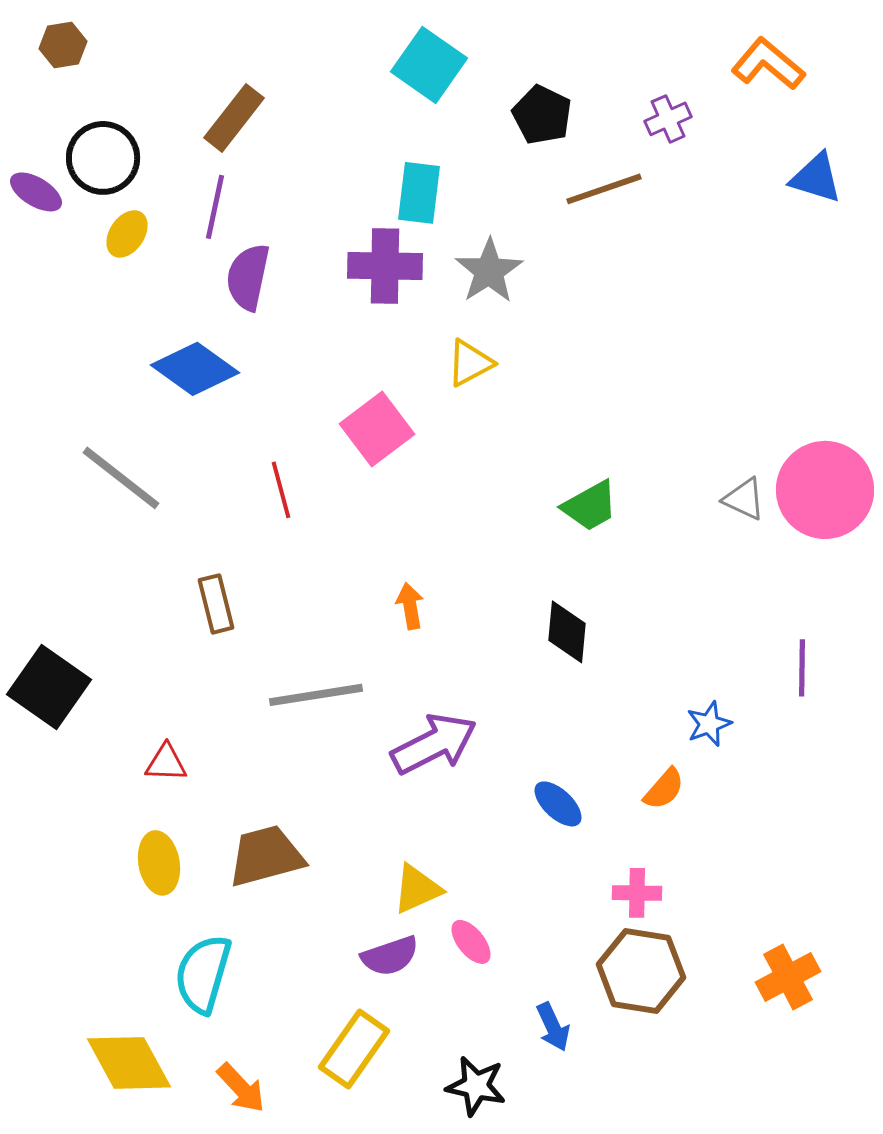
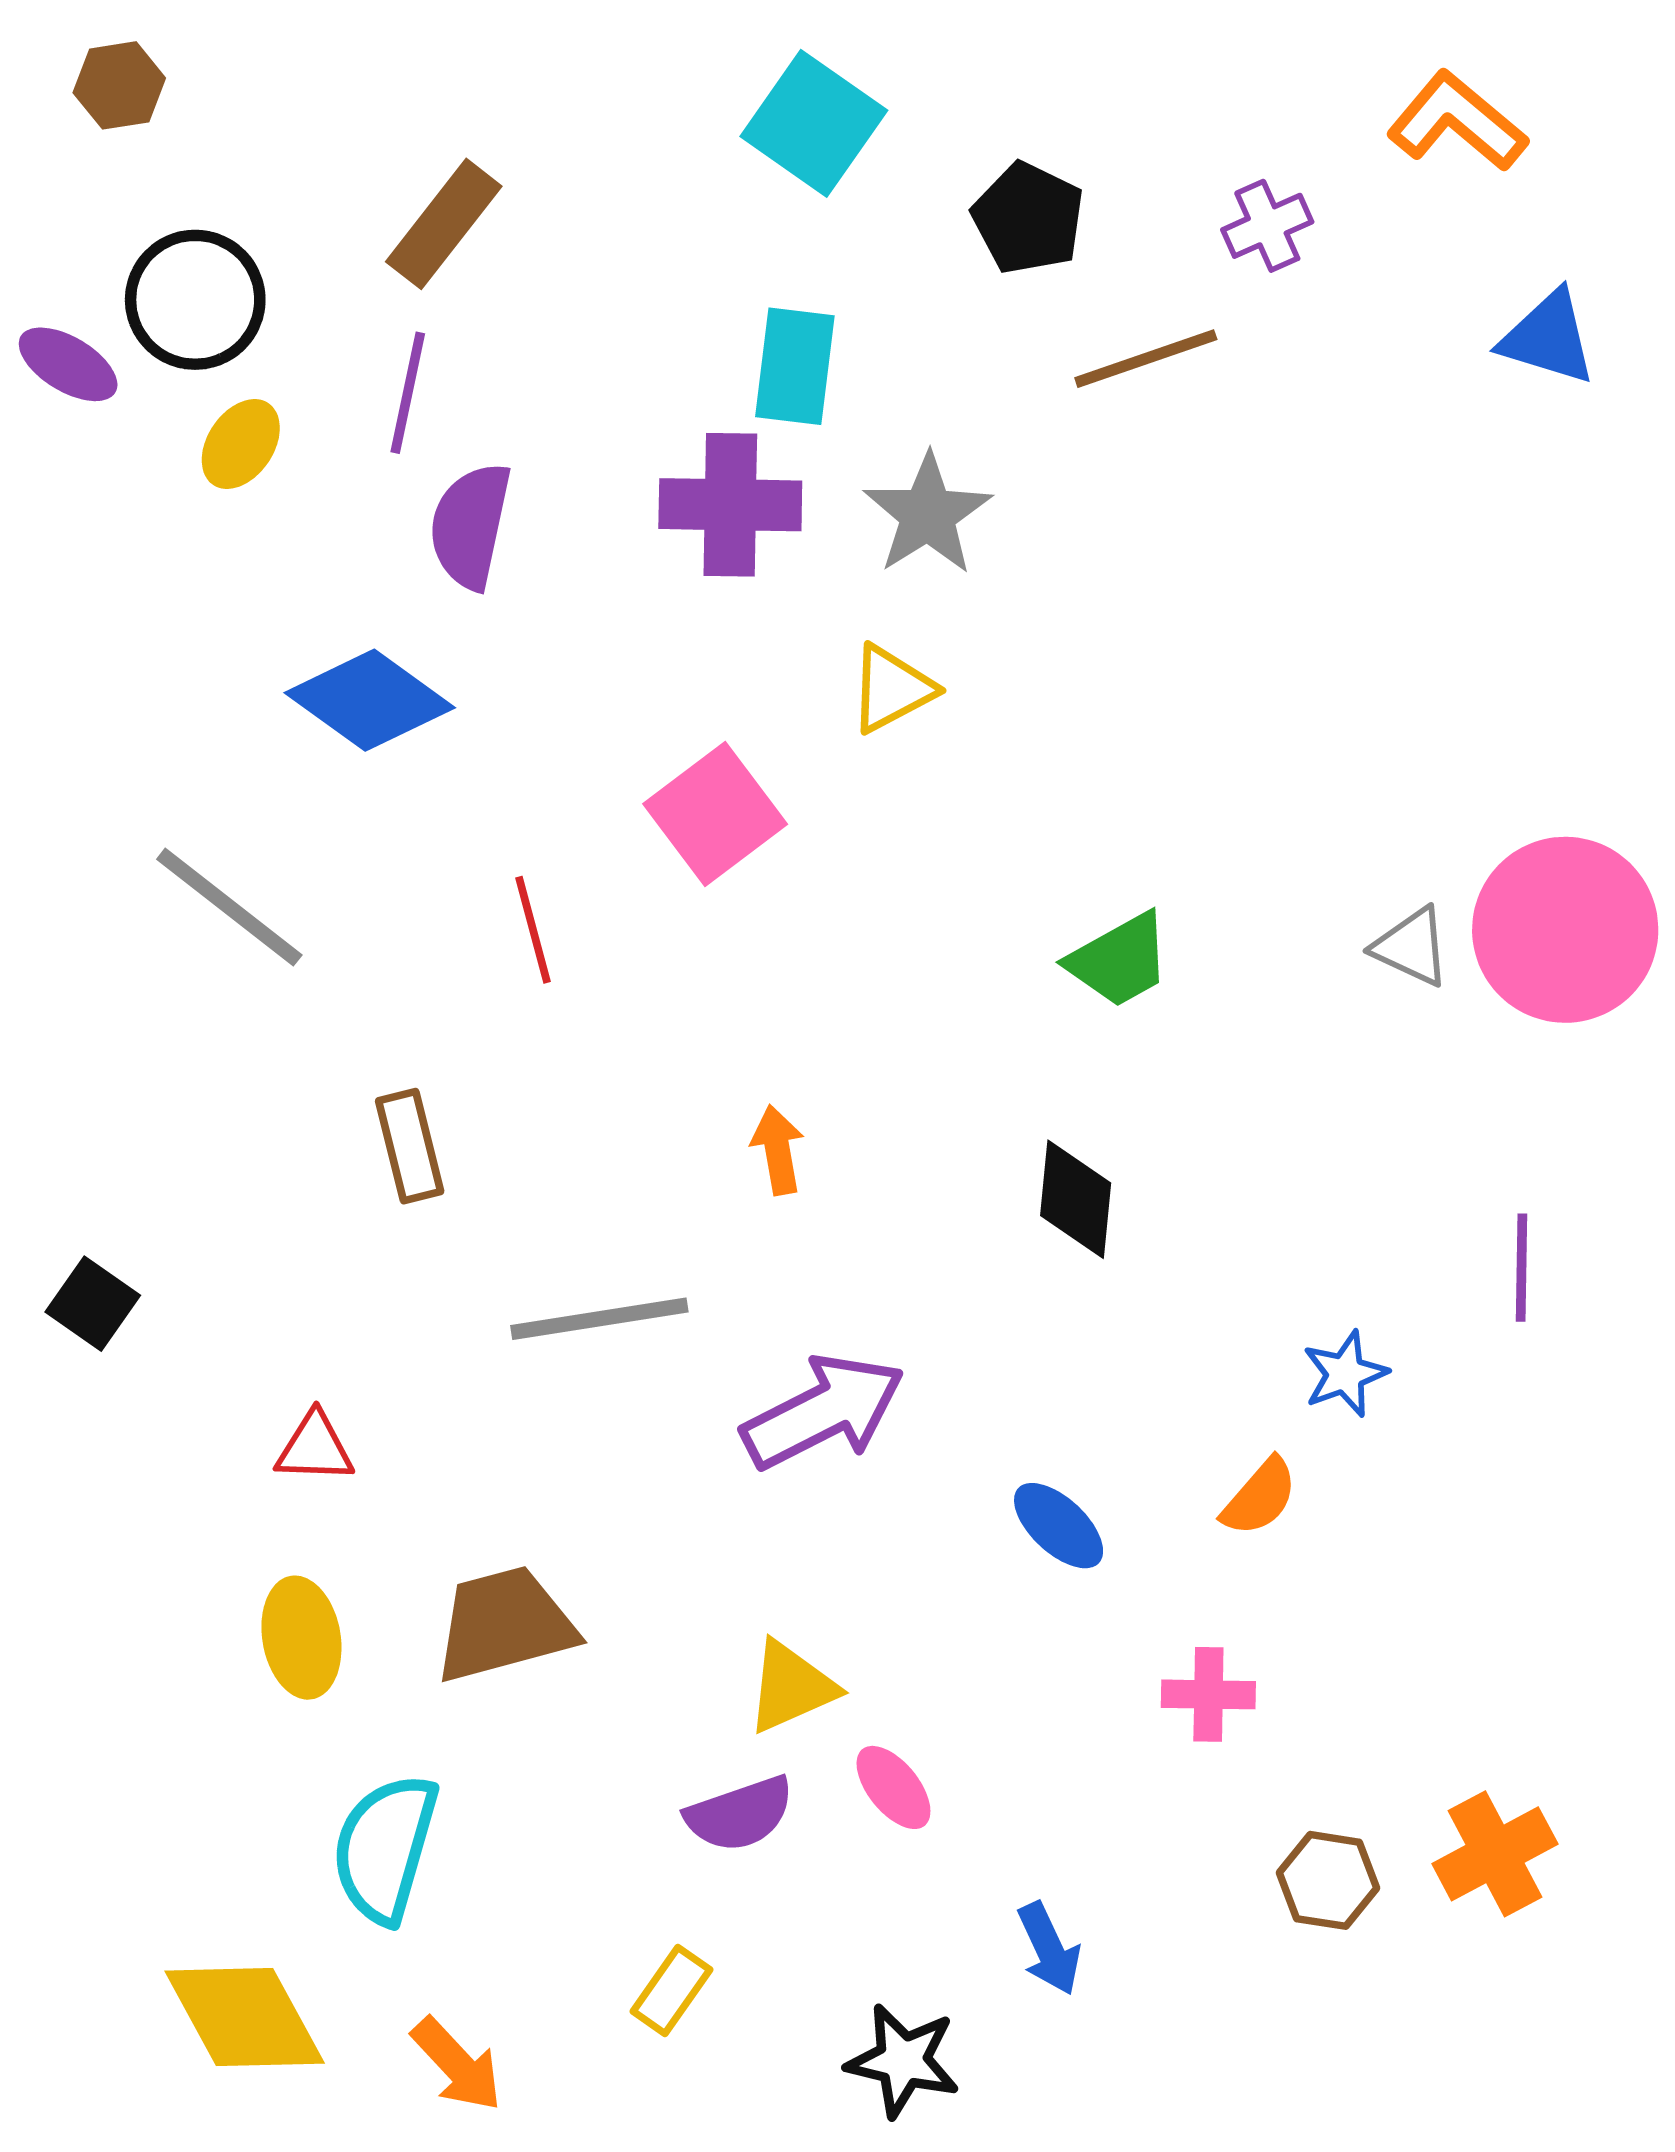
black square: (49, 687) -> (93, 1304), size x0.6
brown hexagon: (641, 971) -> (1328, 1880), moved, size x0.6
yellow rectangle: (354, 1049) -> (671, 1990), size x0.6

